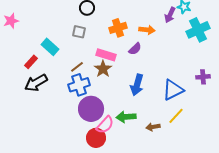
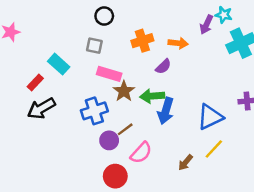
pink rectangle: (106, 55) -> (109, 74), moved
brown line: (77, 67) -> (125, 129), moved
purple circle: (91, 109) -> (109, 140), size x0.6
green arrow: (126, 117) -> (152, 96), moved
pink semicircle: (105, 125) -> (141, 153), moved
brown arrow: (153, 127) -> (185, 163), turned -40

